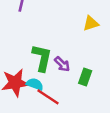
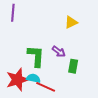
purple arrow: (62, 64) -> (59, 52), moved

